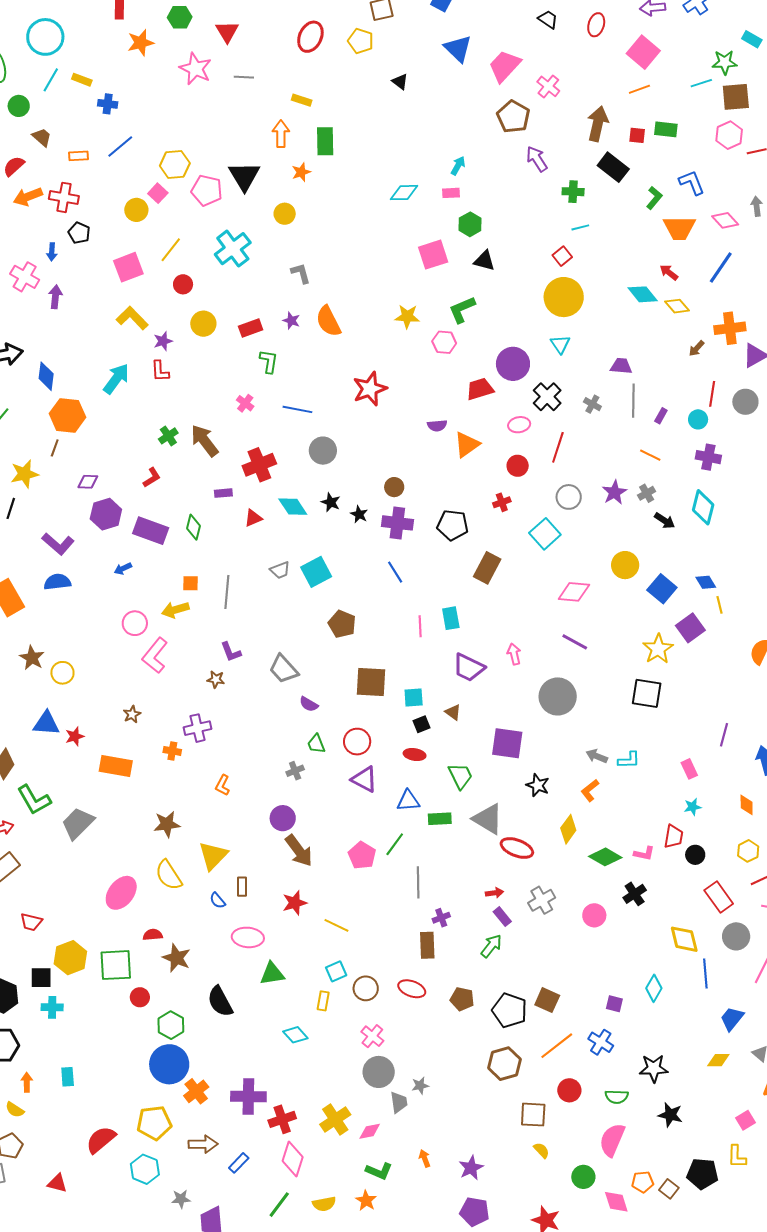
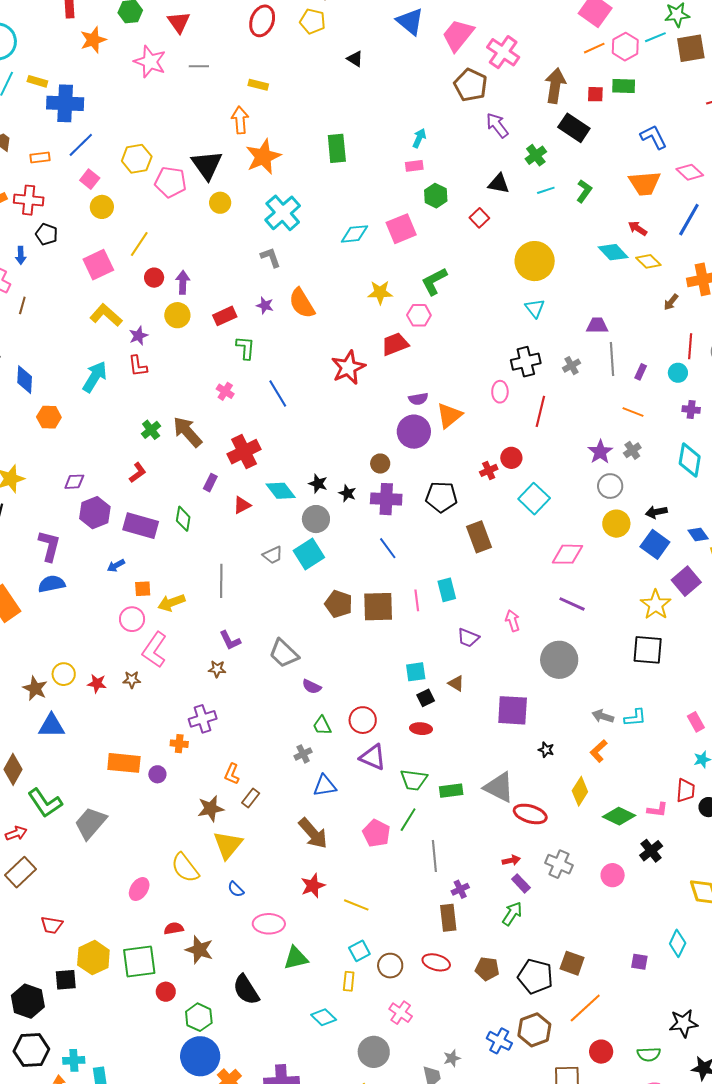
pink cross: (548, 86) -> (503, 52), size x1.4
blue cross: (108, 104) -> (65, 103), size x1.8
pink hexagon: (729, 135) -> (625, 47), moved
green rectangle: (325, 141) -> (337, 148), moved
orange star: (301, 172) -> (263, 157), size x1.8
green cross: (573, 192) -> (536, 155), turned -35
pink square: (158, 193) -> (90, 179), moved
cyan diamond: (404, 193) -> (354, 234), moved
green L-shape: (654, 198) -> (584, 191), moved
yellow circle: (285, 214) -> (220, 203), moved
cyan cross: (233, 249) -> (283, 213), moved
red square: (562, 256) -> (479, 218), moved
black triangle: (484, 261) -> (499, 184), moved
purple arrow: (55, 297) -> (183, 282), moved
purple circle: (513, 364) -> (414, 432), moved
red trapezoid: (480, 389) -> (395, 344), moved
black cross: (547, 397) -> (526, 362), turned 36
gray cross: (592, 404) -> (571, 366), turned 36
blue line: (297, 409) -> (278, 393), turned 52
orange hexagon: (68, 415) -> (49, 417), size x0.7
pink ellipse: (519, 425) -> (500, 392), turned -75
brown line: (55, 448) -> (22, 305), moved
gray circle: (323, 451) -> (316, 519), moved
purple cross: (708, 457) -> (691, 410), size x0.7
red circle: (518, 466) -> (511, 458), moved
purple rectangle: (223, 493) -> (210, 483), turned -54
gray circle: (569, 497) -> (610, 486), moved
black arrow: (665, 521) -> (656, 512), moved, turned 140
purple L-shape: (58, 544) -> (49, 546), turned -112
brown rectangle: (487, 568) -> (479, 537), turned -44
orange square: (190, 583) -> (143, 589), moved
brown star: (32, 658) -> (35, 688), moved
purple trapezoid: (469, 668) -> (468, 638), size x0.7
brown square: (371, 682) -> (378, 607), moved
brown star: (132, 714) -> (132, 680), moved, turned 30
red star: (75, 736) -> (97, 683), moved, turned 30
green trapezoid: (460, 776) -> (414, 780), moved, turned 128
black star: (538, 785) -> (546, 750), size x0.7
blue triangle: (408, 801) -> (325, 786), moved
purple circle: (283, 818) -> (157, 774), moved, size x0.7
brown star: (167, 824) -> (211, 809), moved
brown rectangle: (242, 887) -> (251, 798), moved, turned 42
pink ellipse: (121, 893) -> (139, 889), size x0.7
gray cross: (542, 900) -> (559, 864), turned -32
cyan cross: (52, 1007) -> (74, 1060), moved
blue cross: (601, 1042) -> (499, 1041), moved
gray circle: (379, 1072) -> (374, 1052), moved

